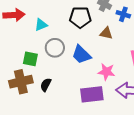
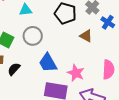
blue trapezoid: (81, 55) -> (48, 63), moved

